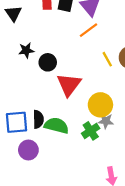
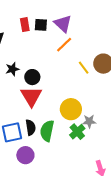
red triangle: (69, 85) -> (31, 96), moved
yellow circle: (100, 105) -> (71, 109), moved
green semicircle: (56, 126) -> (47, 131), turned -85

